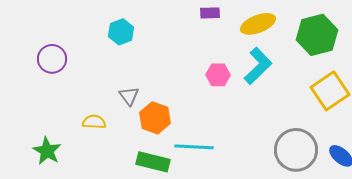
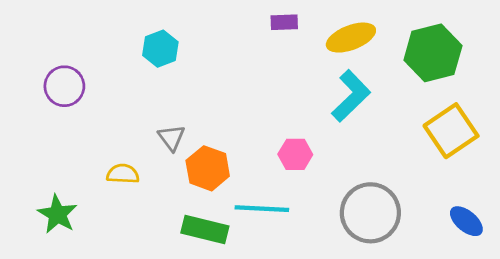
pink hexagon: (218, 75) -> (295, 154), moved
gray circle: (296, 150) -> (370, 213), moved

